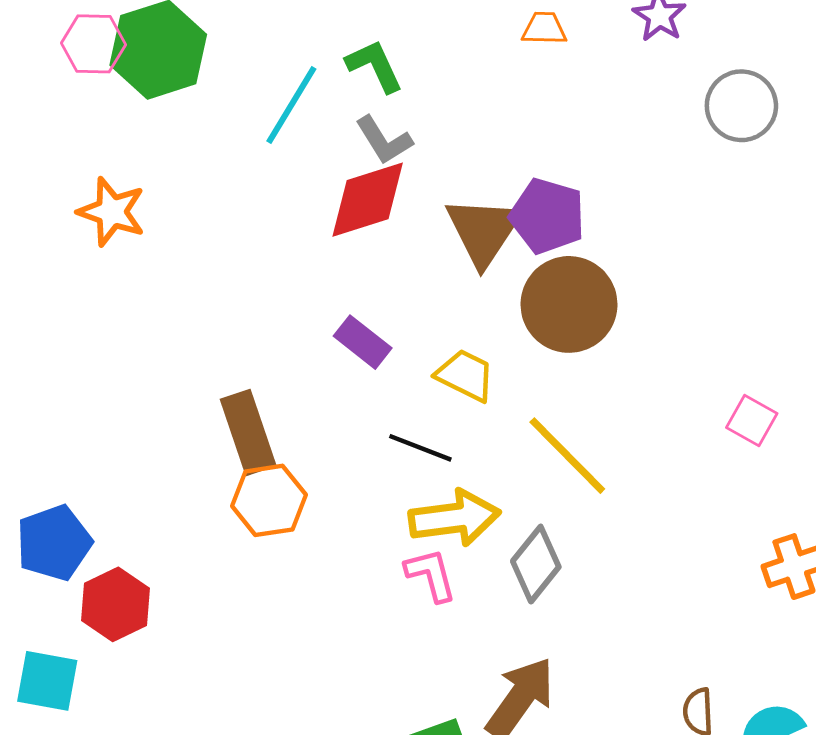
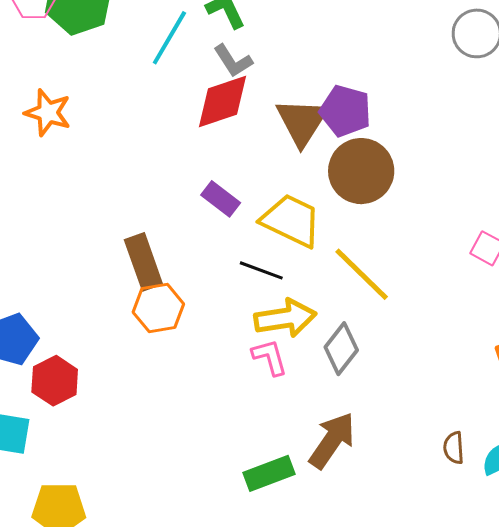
yellow trapezoid: (465, 375) -> (291, 221), size x1.5

